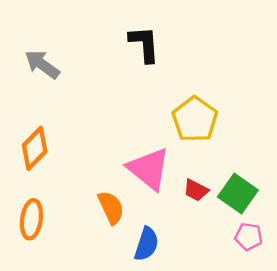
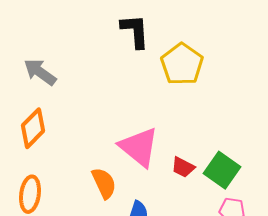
gray arrow: (42, 64) -> (40, 72), moved
yellow pentagon: (195, 119) -> (182, 64), moved

